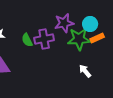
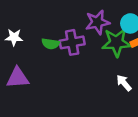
green semicircle: (27, 40) -> (51, 44), turned -56

